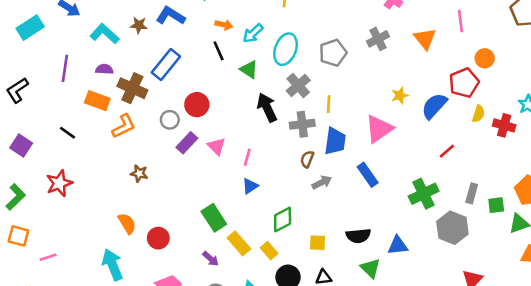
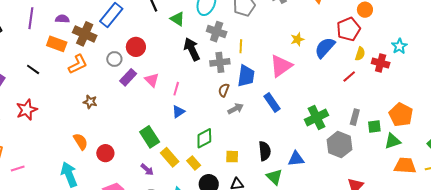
gray cross: (298, 85) -> (217, 32), turned -30
red line: (447, 151) -> (349, 77), moved
black semicircle: (358, 236) -> (265, 151), turned -90

